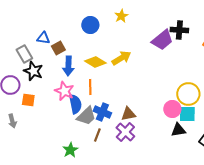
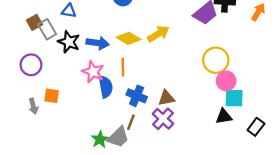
brown square: (58, 48) -> (34, 22), moved
blue arrow: (68, 66) -> (98, 43), turned -84
black star: (33, 71) -> (69, 42), moved
yellow circle: (188, 94) -> (216, 60), moved
orange square: (28, 100) -> (52, 96), moved
pink circle: (172, 109) -> (226, 81), moved
gray trapezoid: (86, 116) -> (118, 137), moved

